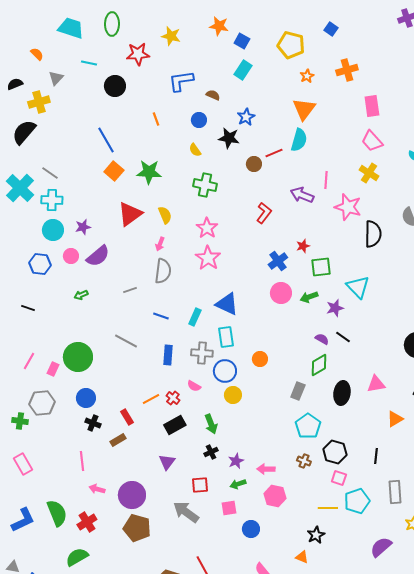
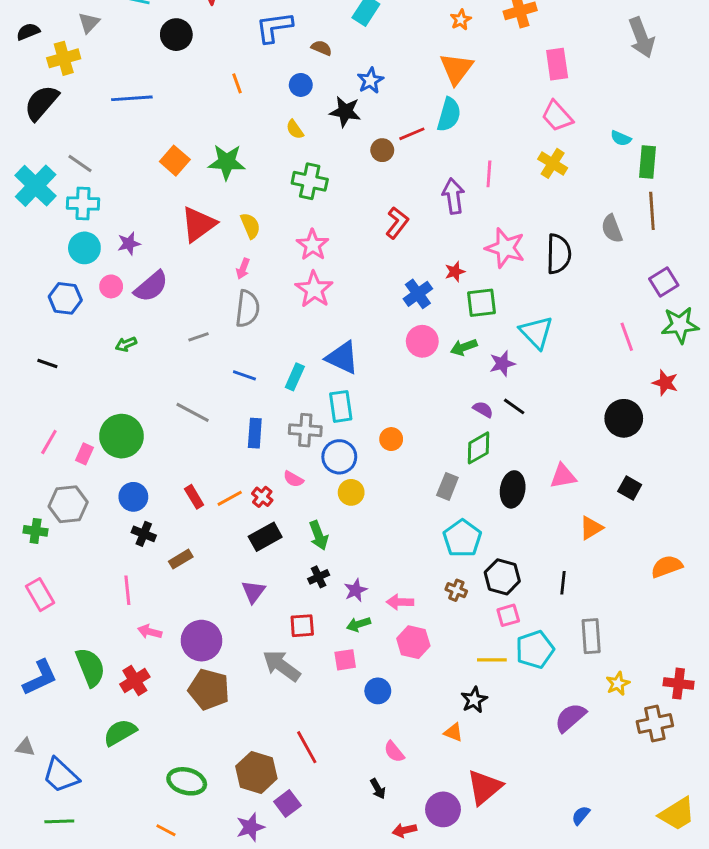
blue line: (106, 140) -> (132, 98), moved, turned -64
purple arrow: (302, 195) -> (453, 196), turned 60
pink star: (348, 207) -> (505, 248), moved
red rectangle: (127, 417) -> (194, 497), moved
pink square: (339, 478) -> (508, 615), turned -35

